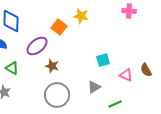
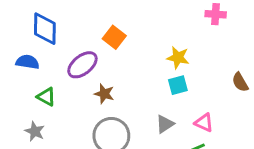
yellow star: (81, 16) -> (178, 58), moved
brown semicircle: (146, 70) -> (240, 82), moved
pink triangle: (126, 75) -> (204, 123), moved

